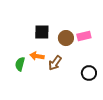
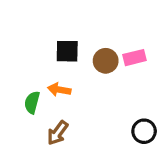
brown arrow: (55, 63) -> (58, 133), moved
black circle: (89, 73) -> (144, 131), moved

